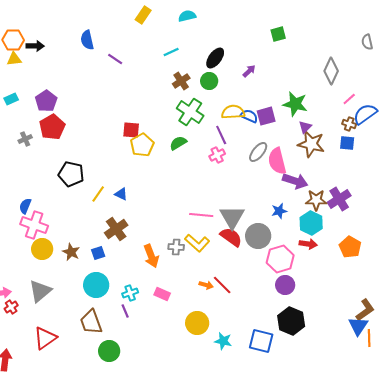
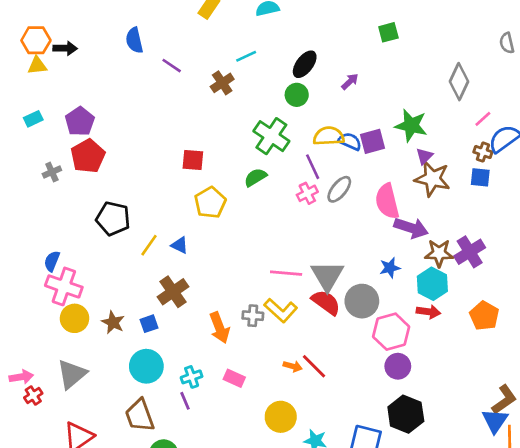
brown cross: (181, 81) -> (222, 83), moved
yellow pentagon: (142, 145) -> (210, 203), moved
gray ellipse: (258, 152) -> (339, 189), moved

